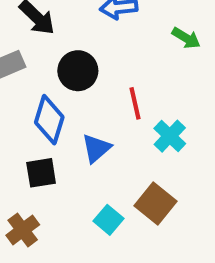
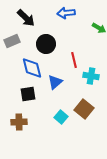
blue diamond: (49, 120) -> (32, 68), turned -30
cyan cross: (170, 136) -> (91, 76), turned -35
brown cross: (23, 230) -> (19, 122), turned 35

